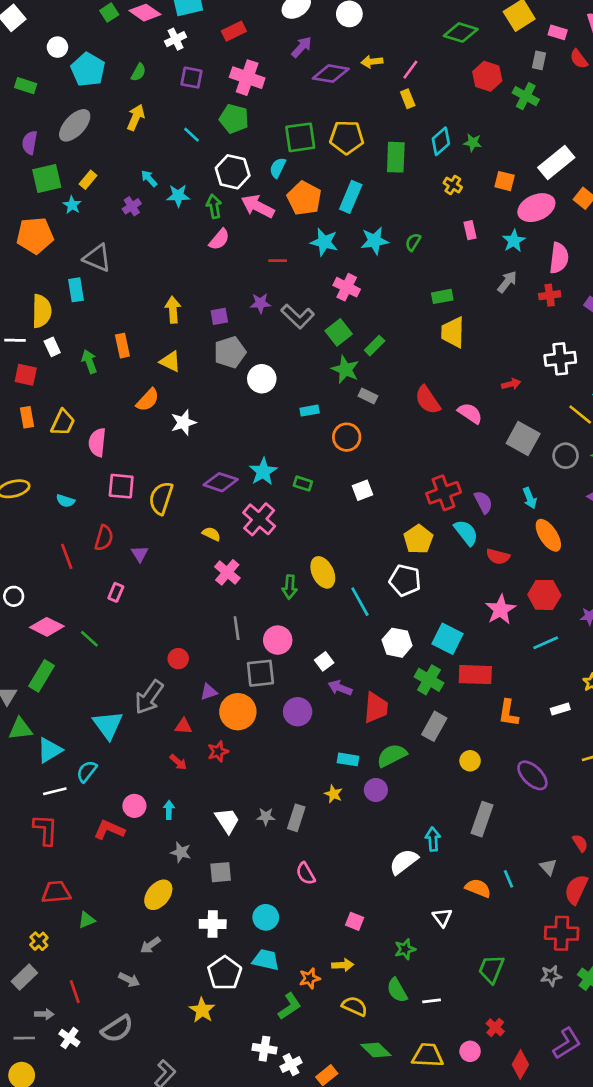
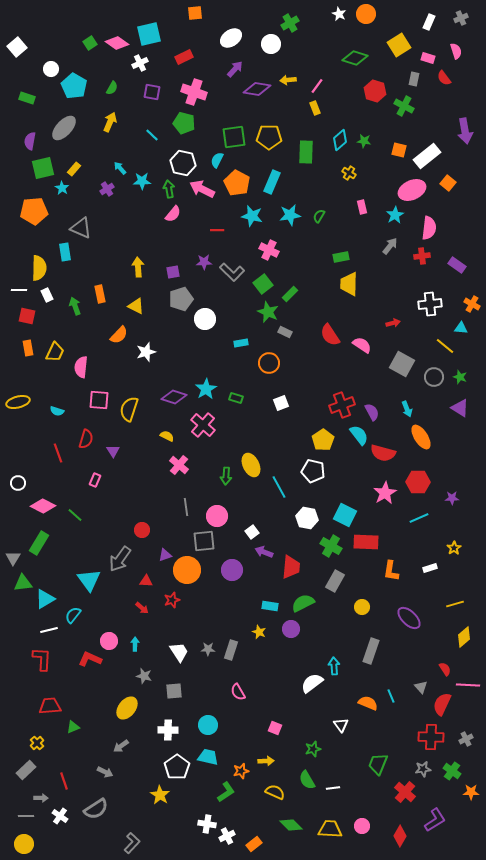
orange square: (505, 181) -> (399, 150), moved
red semicircle: (498, 556) -> (383, 453), size x1.4
red cross: (495, 1027) -> (405, 792), moved, size x1.5

